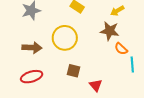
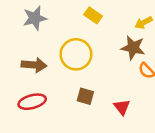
red triangle: (96, 85) -> (122, 107), moved

